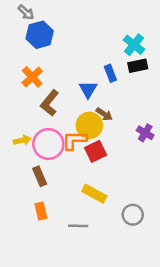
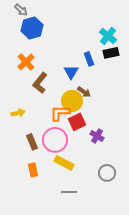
purple cross: (145, 133) -> (97, 136), moved
pink circle: (48, 144) -> (55, 140), moved
yellow rectangle: (94, 194) -> (64, 163), moved
gray line: (78, 226) -> (69, 192), moved

